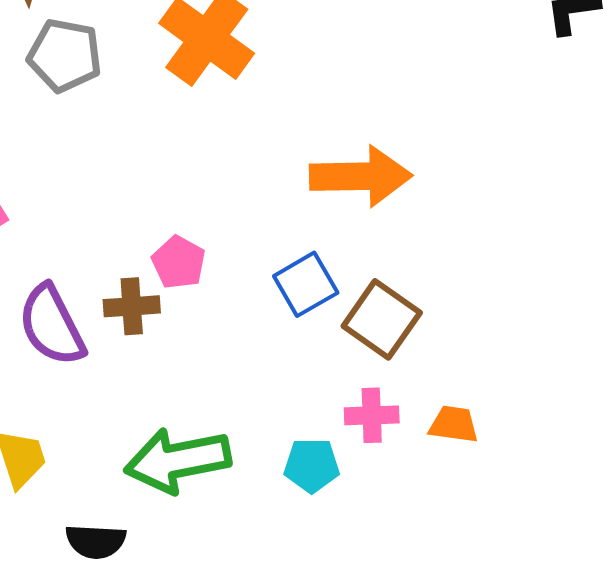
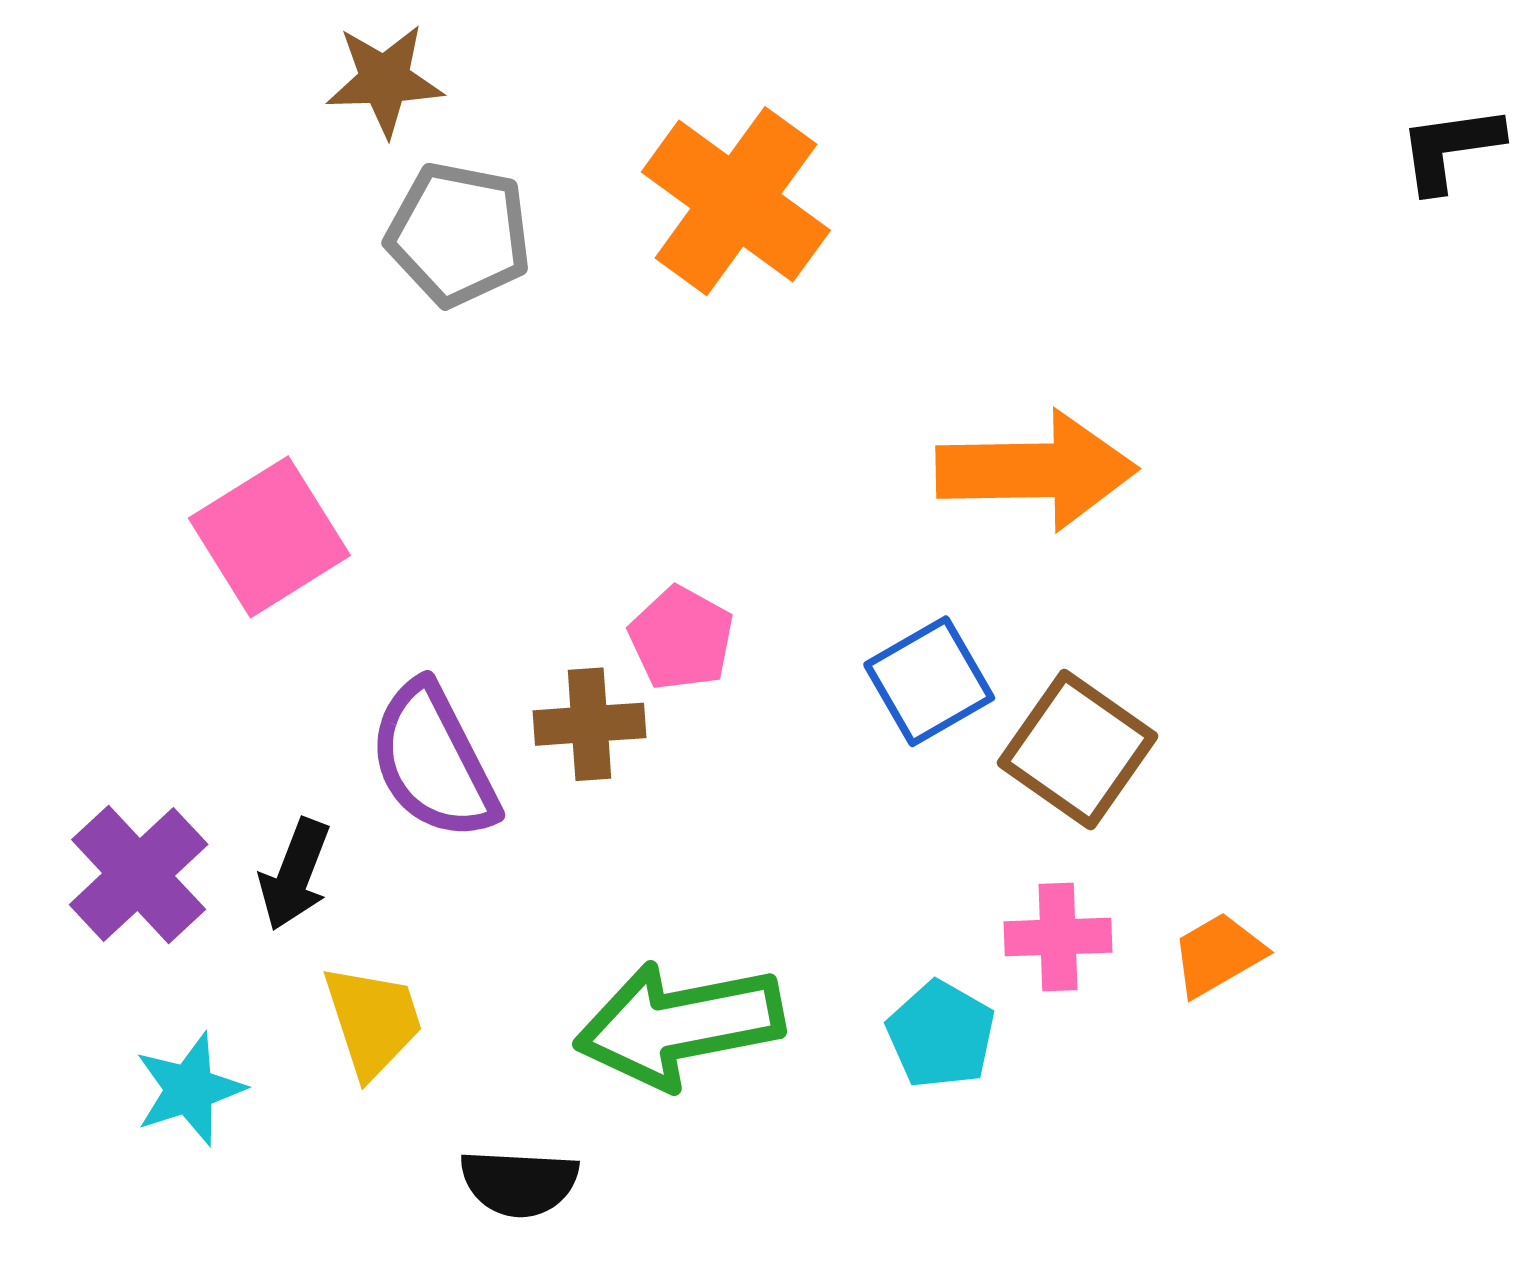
orange trapezoid: (454, 424) -> (1218, 955), turned -38
cyan pentagon: (312, 465) -> (941, 1035), turned 30

